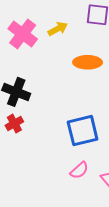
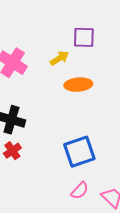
yellow arrow: (58, 29) -> (59, 58), moved

